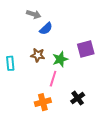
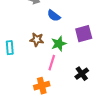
blue semicircle: (46, 29) -> (54, 16), moved, turned 80
black cross: (78, 98) -> (82, 74), moved

